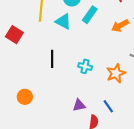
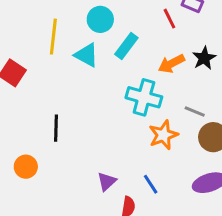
black line: (52, 59) -> (56, 128), moved
cyan cross: (85, 66) -> (144, 97), moved, size x1.6
purple triangle: (79, 105) -> (107, 182), turned -32

